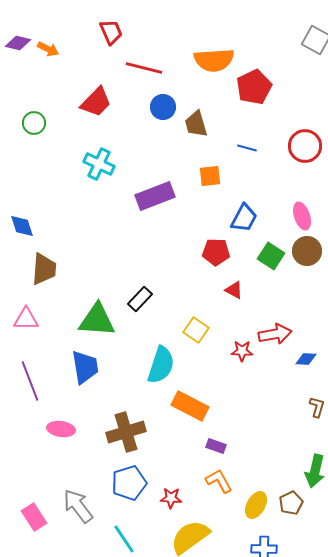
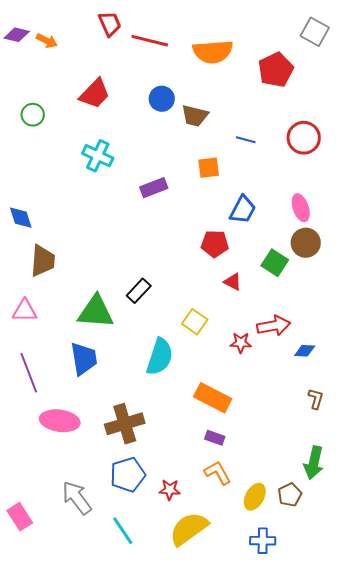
red line: (144, 68) -> (150, 41), moved
red pentagon: (254, 87) -> (276, 70), moved
brown trapezoid: (196, 124) -> (195, 116), turned -60
purple rectangle: (155, 196) -> (154, 188), size x0.7
green square: (271, 256) -> (275, 263), moved
orange rectangle: (190, 406) -> (213, 398), moved
pink ellipse: (61, 429) -> (60, 421), size x1.4
pink rectangle: (34, 517) -> (20, 517), moved

